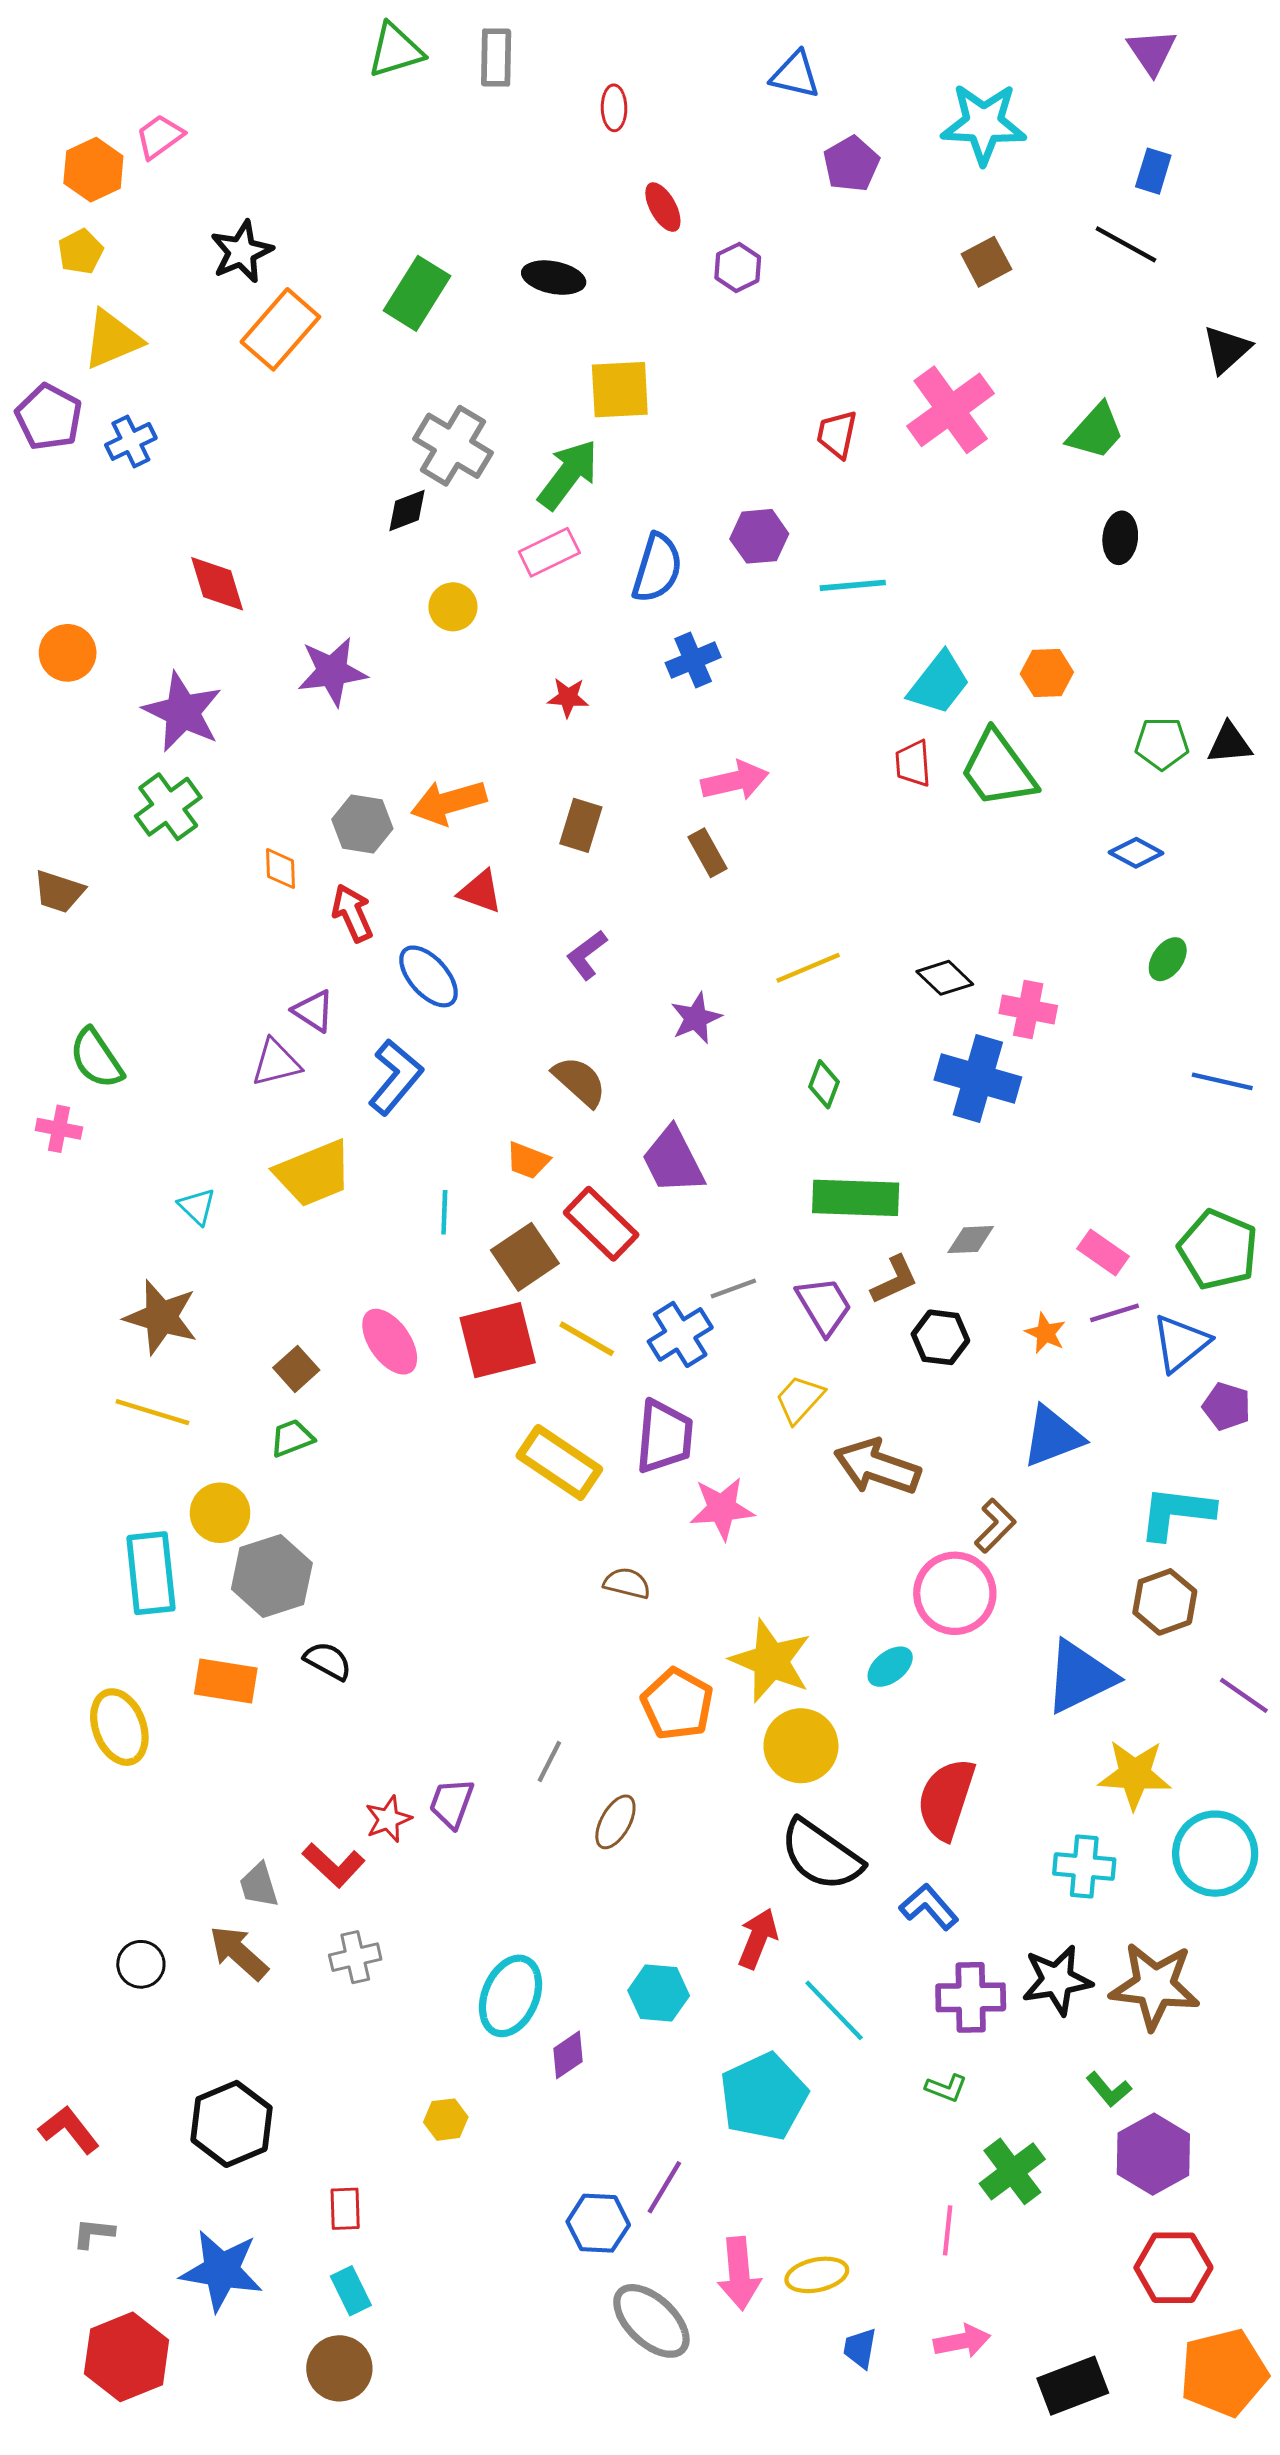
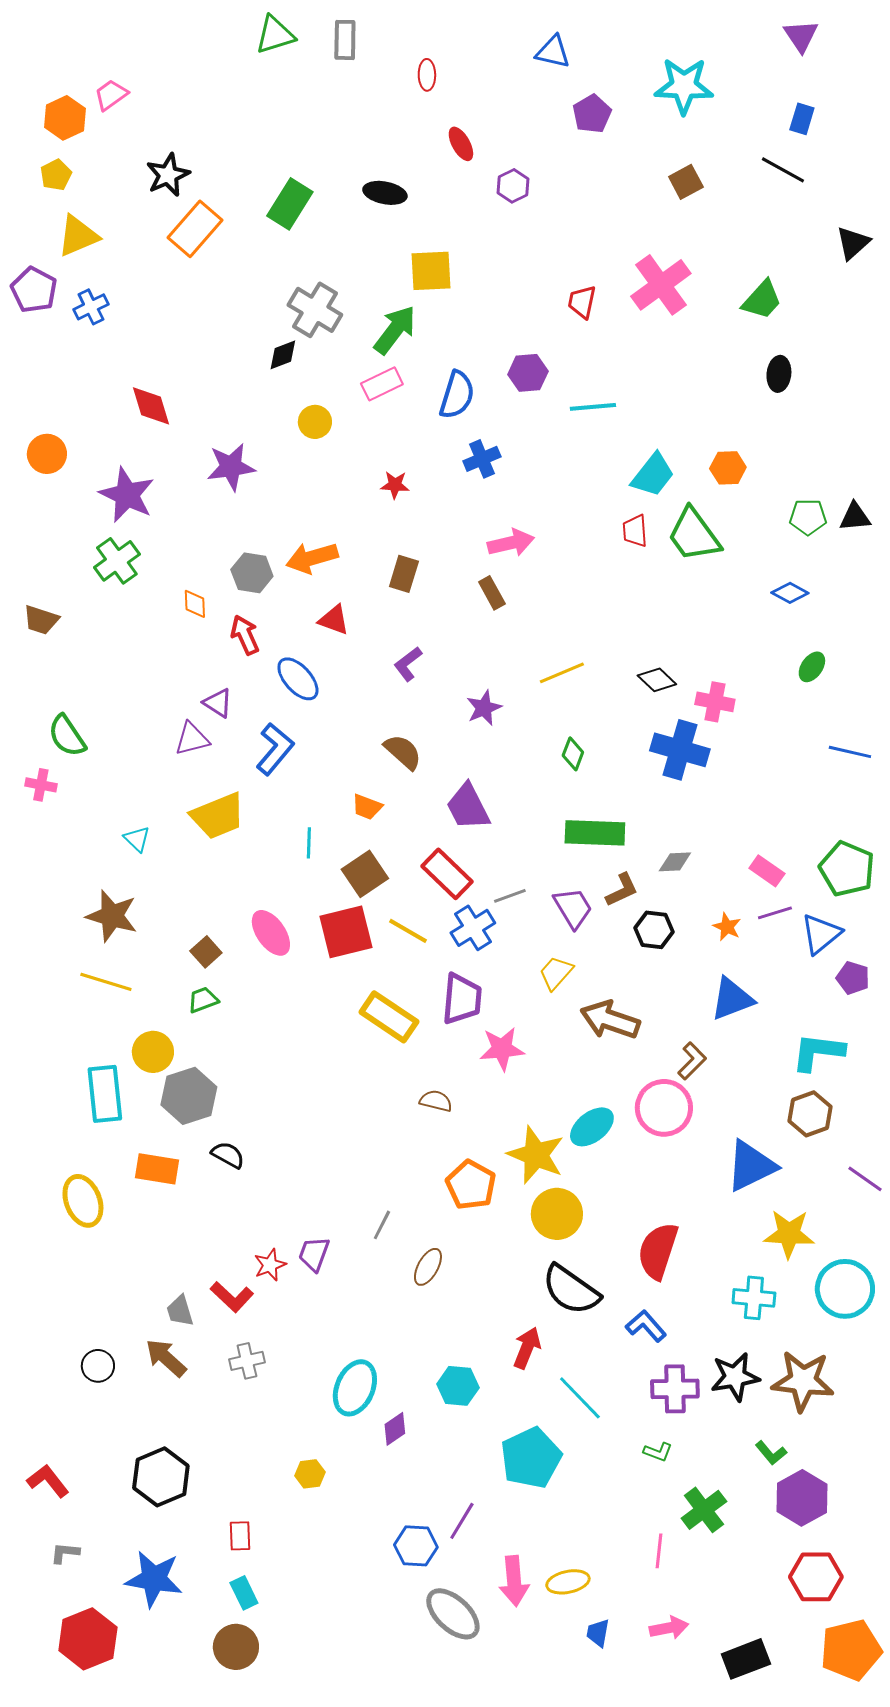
red rectangle: (601, 1224) -> (447, 874), moved
cyan ellipse: (890, 1667) -> (592, 1127), moved, size x1.4

